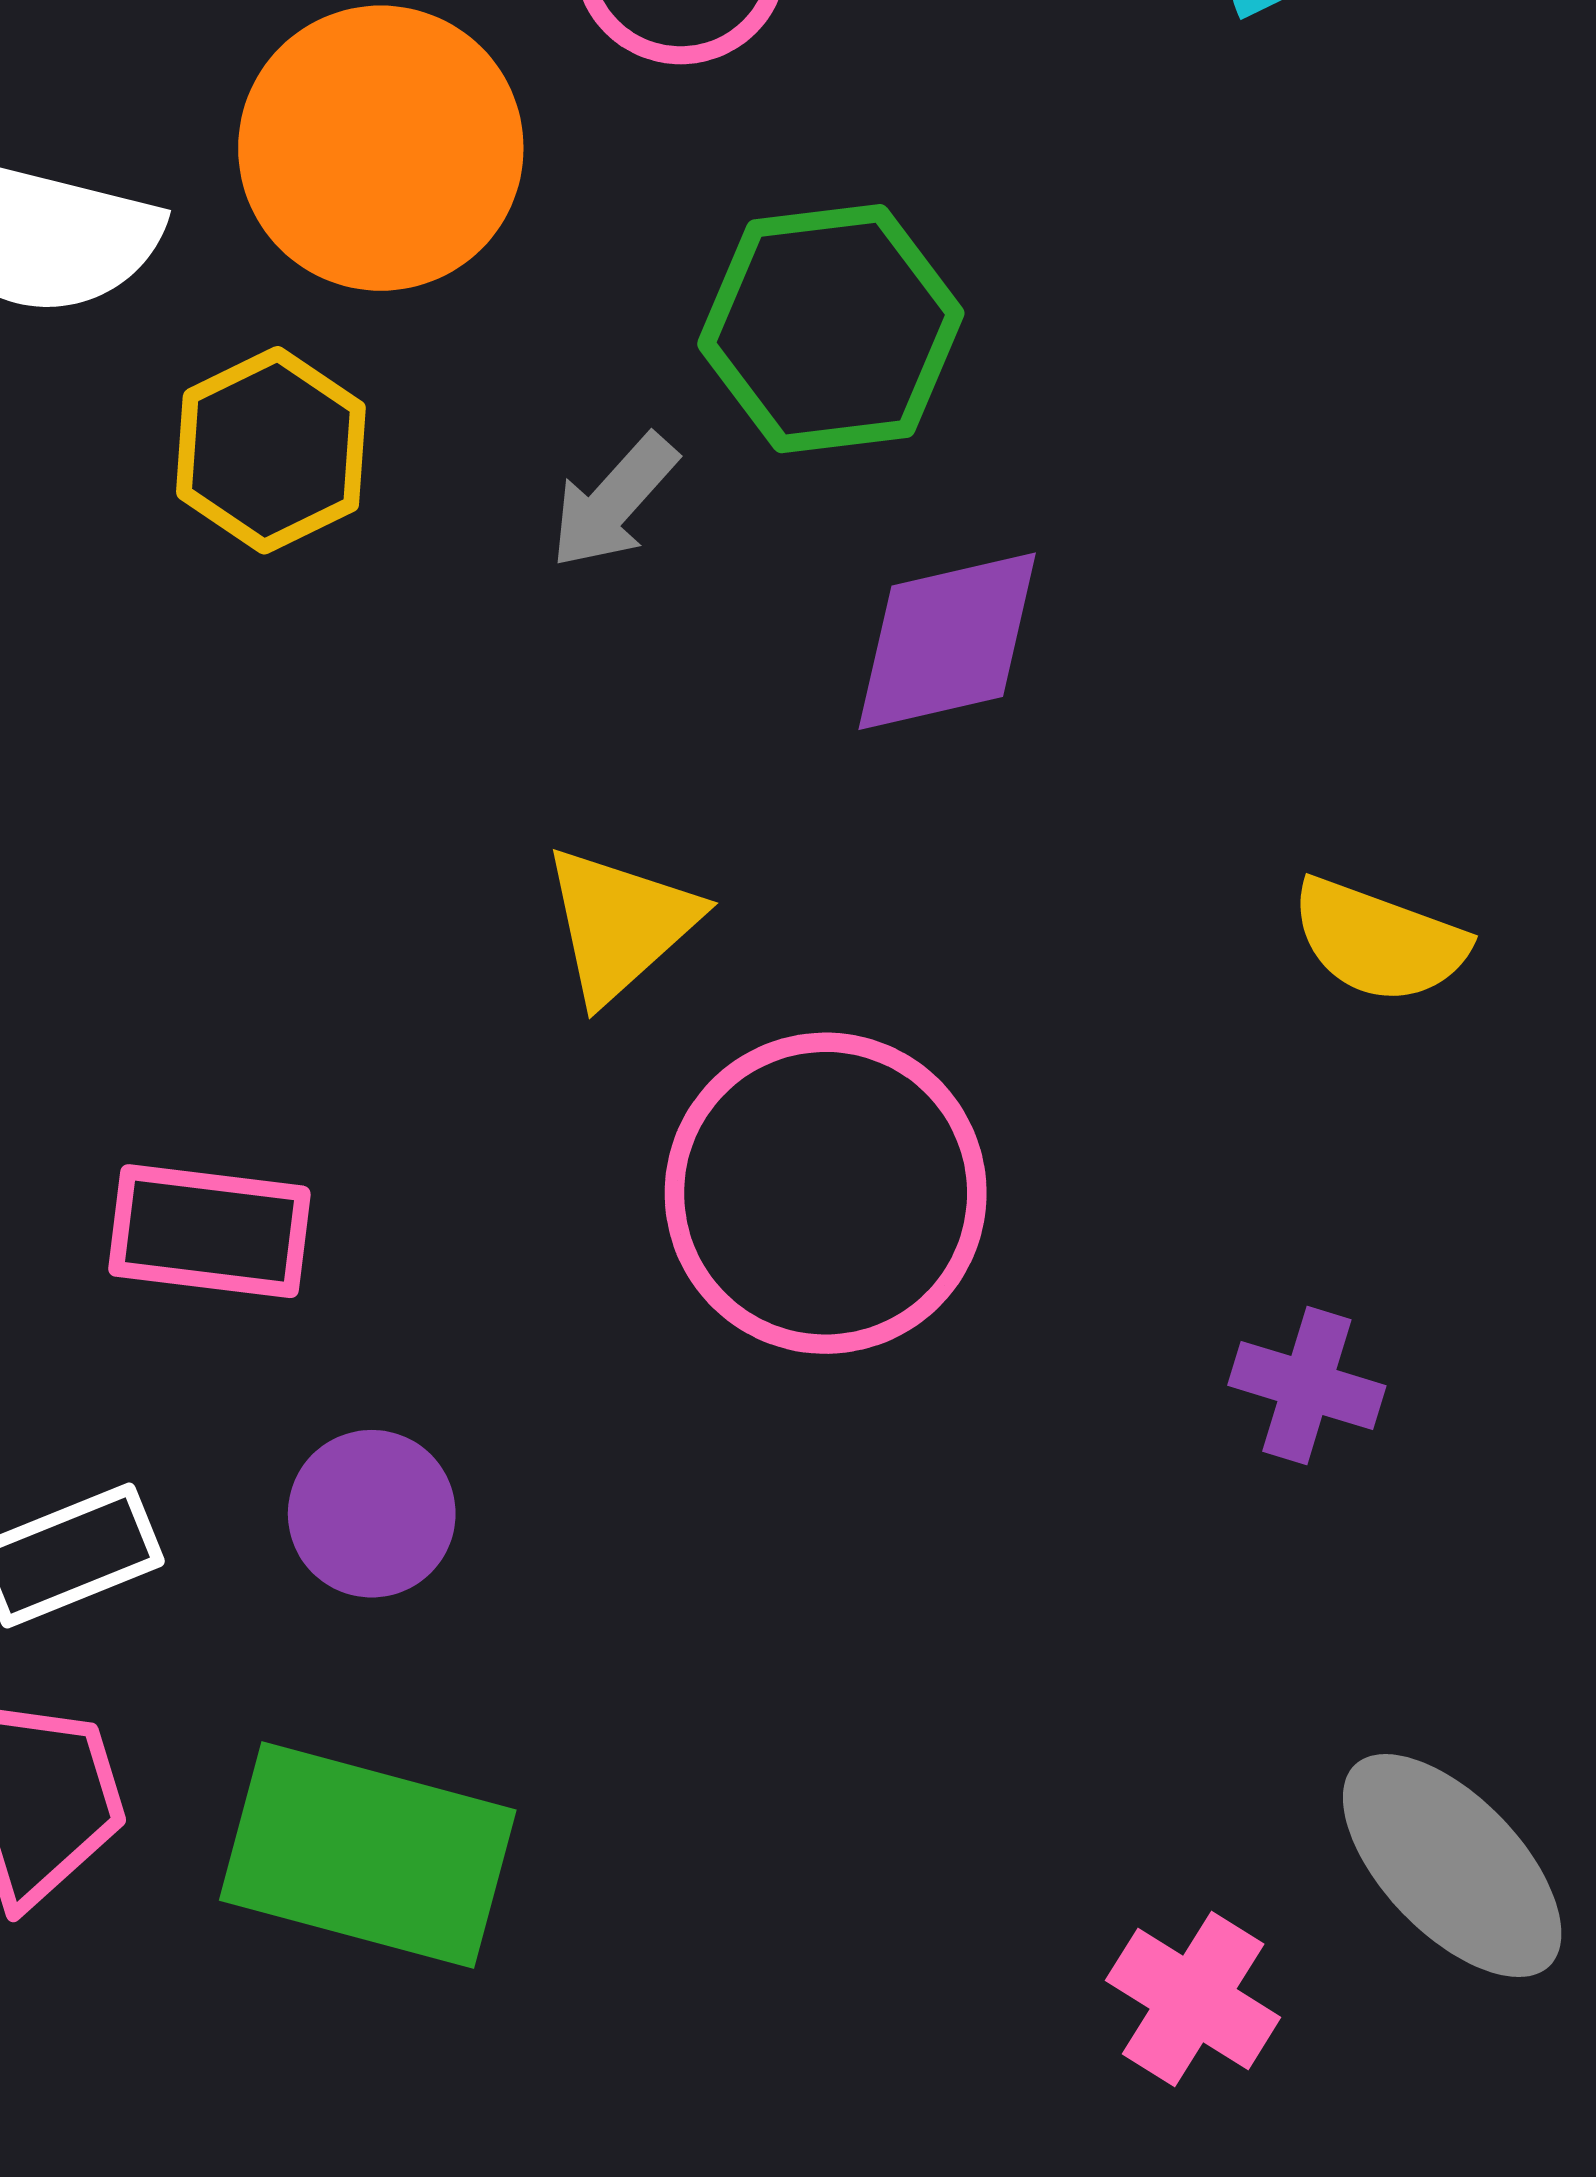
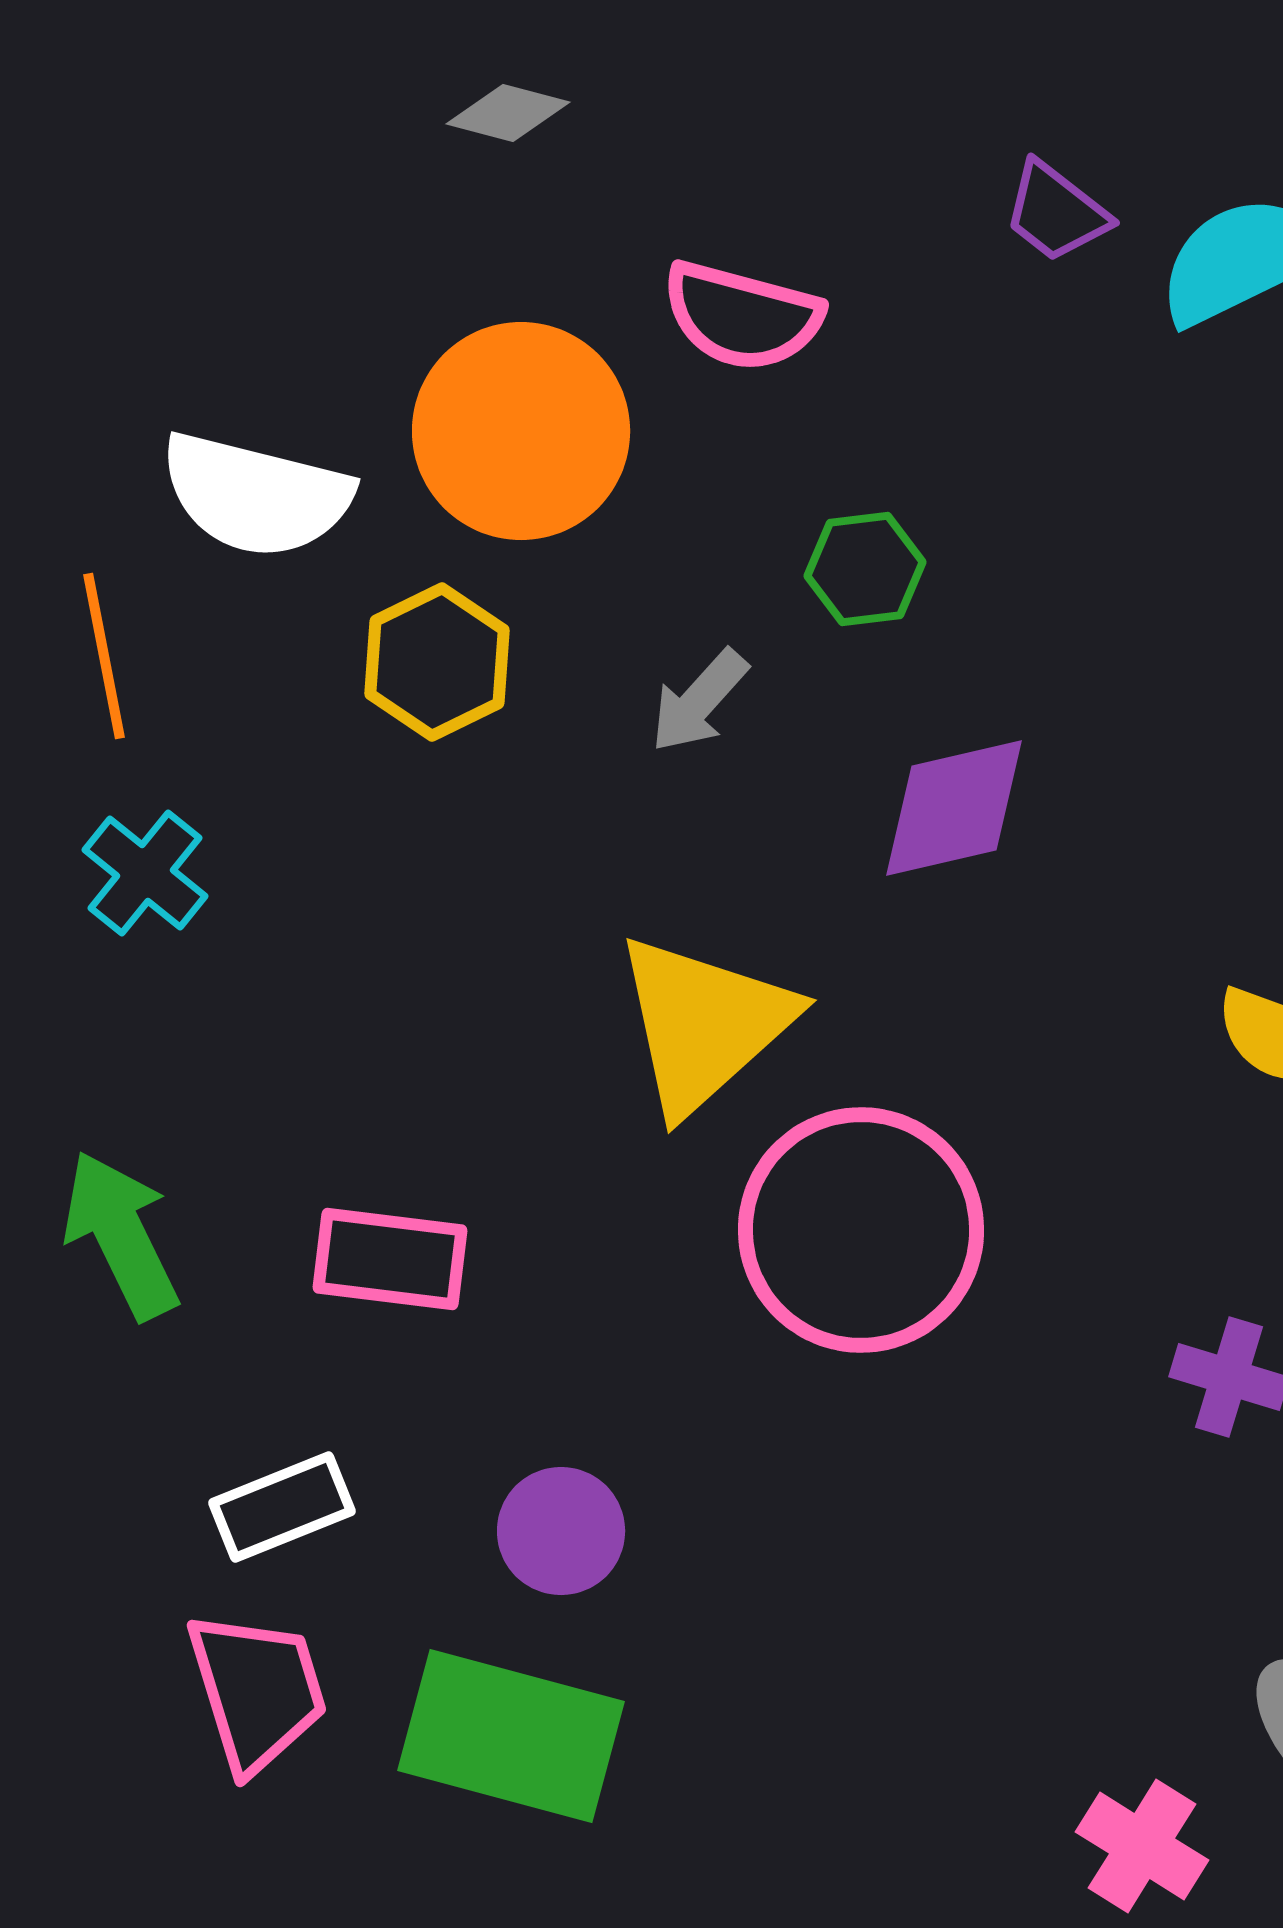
green hexagon: (831, 329) -> (865, 569), size x0.6
yellow triangle: (620, 924) -> (704, 1024), size x1.5
purple circle: (372, 1514) -> (561, 1531), moved

